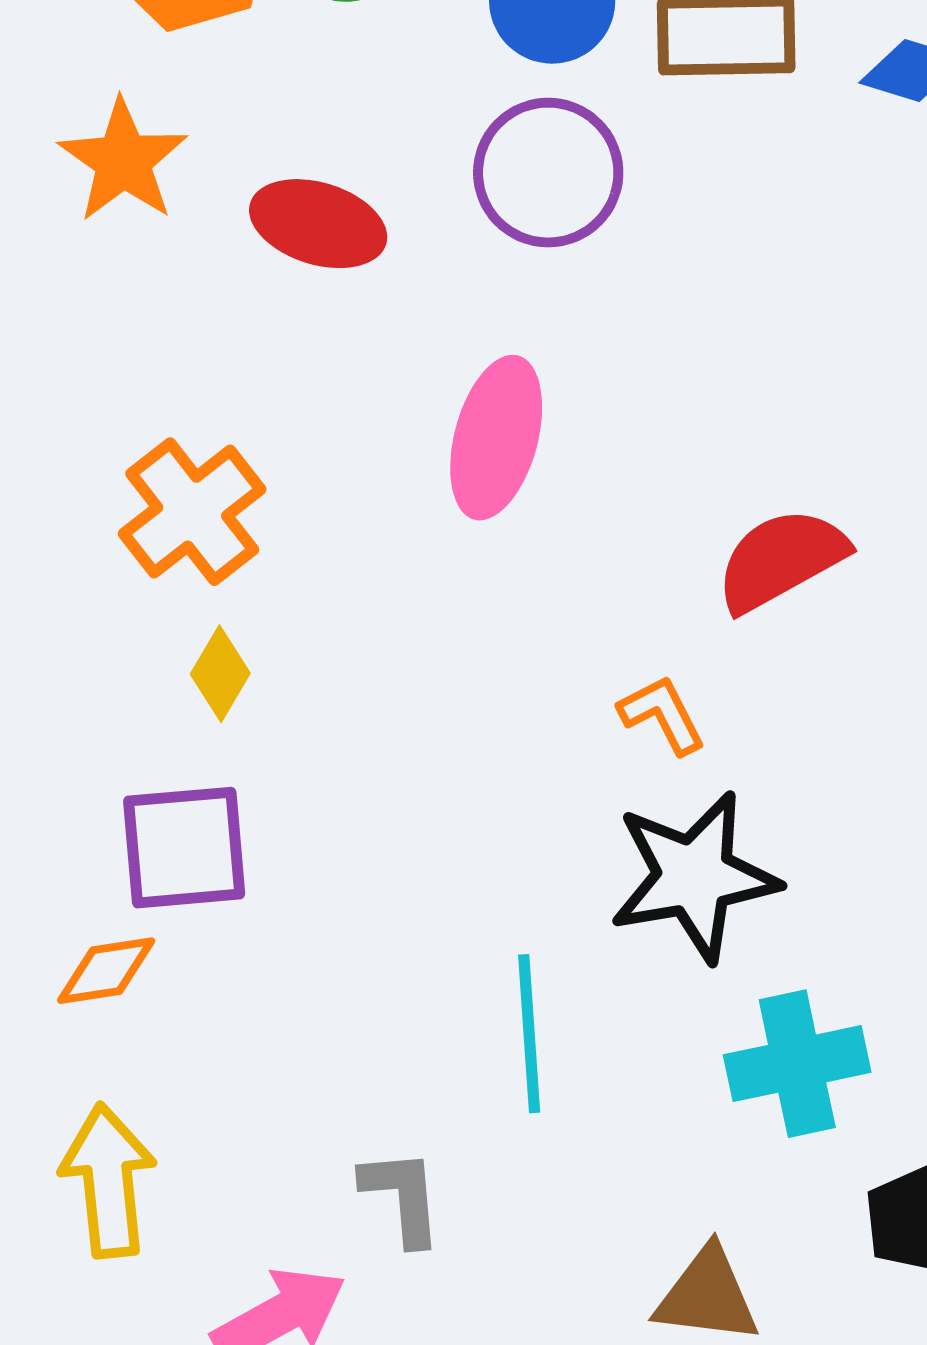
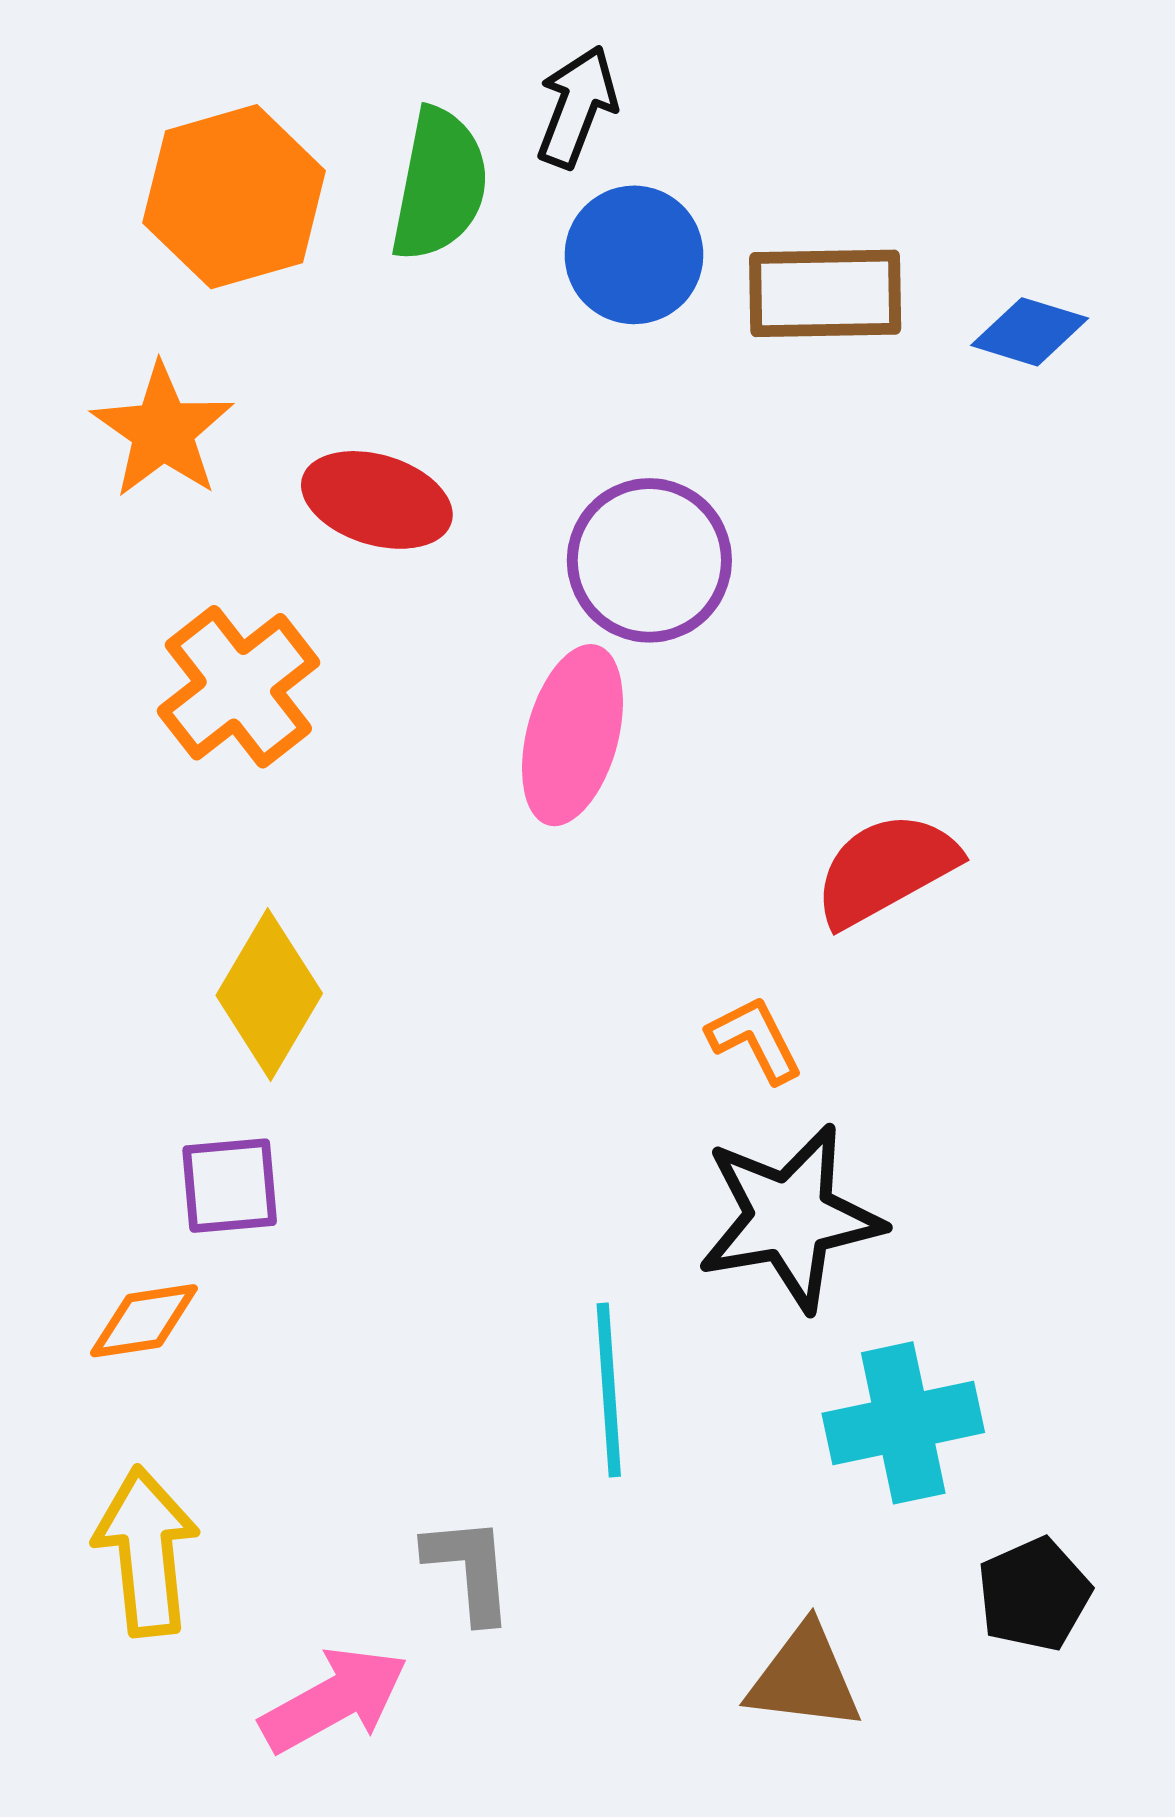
purple circle: (548, 173) -> (649, 560), moved
orange cross: (192, 512) -> (238, 687), moved
yellow diamond: (220, 674) -> (269, 994), size x1.6
purple square: (184, 848) -> (230, 1186), size x0.7

